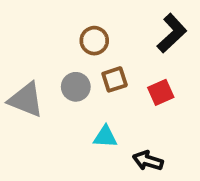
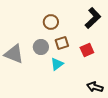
cyan triangle: (105, 137) -> (57, 64), moved, turned -40
black arrow: (148, 161) -> (95, 87), moved

